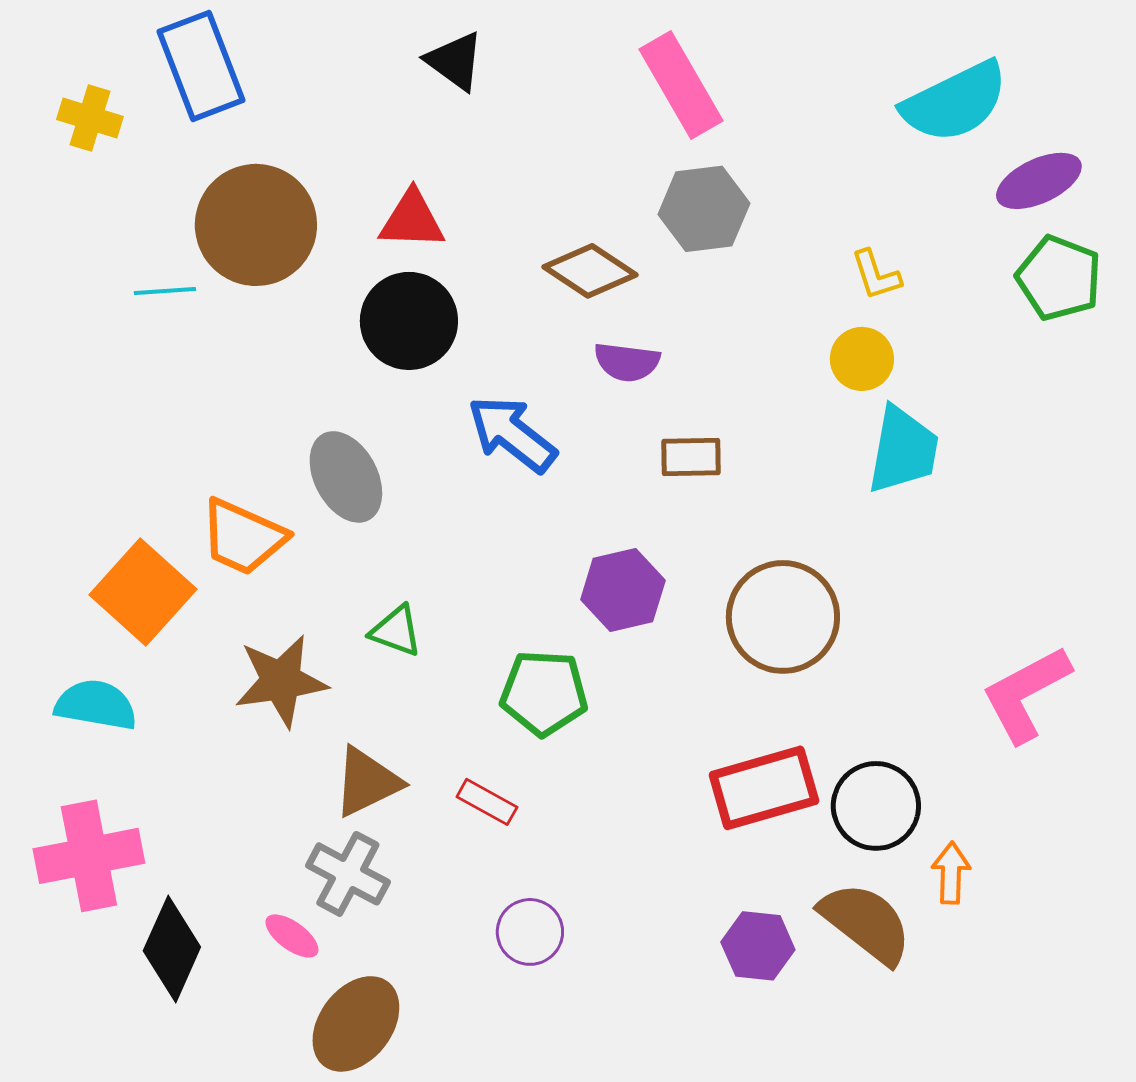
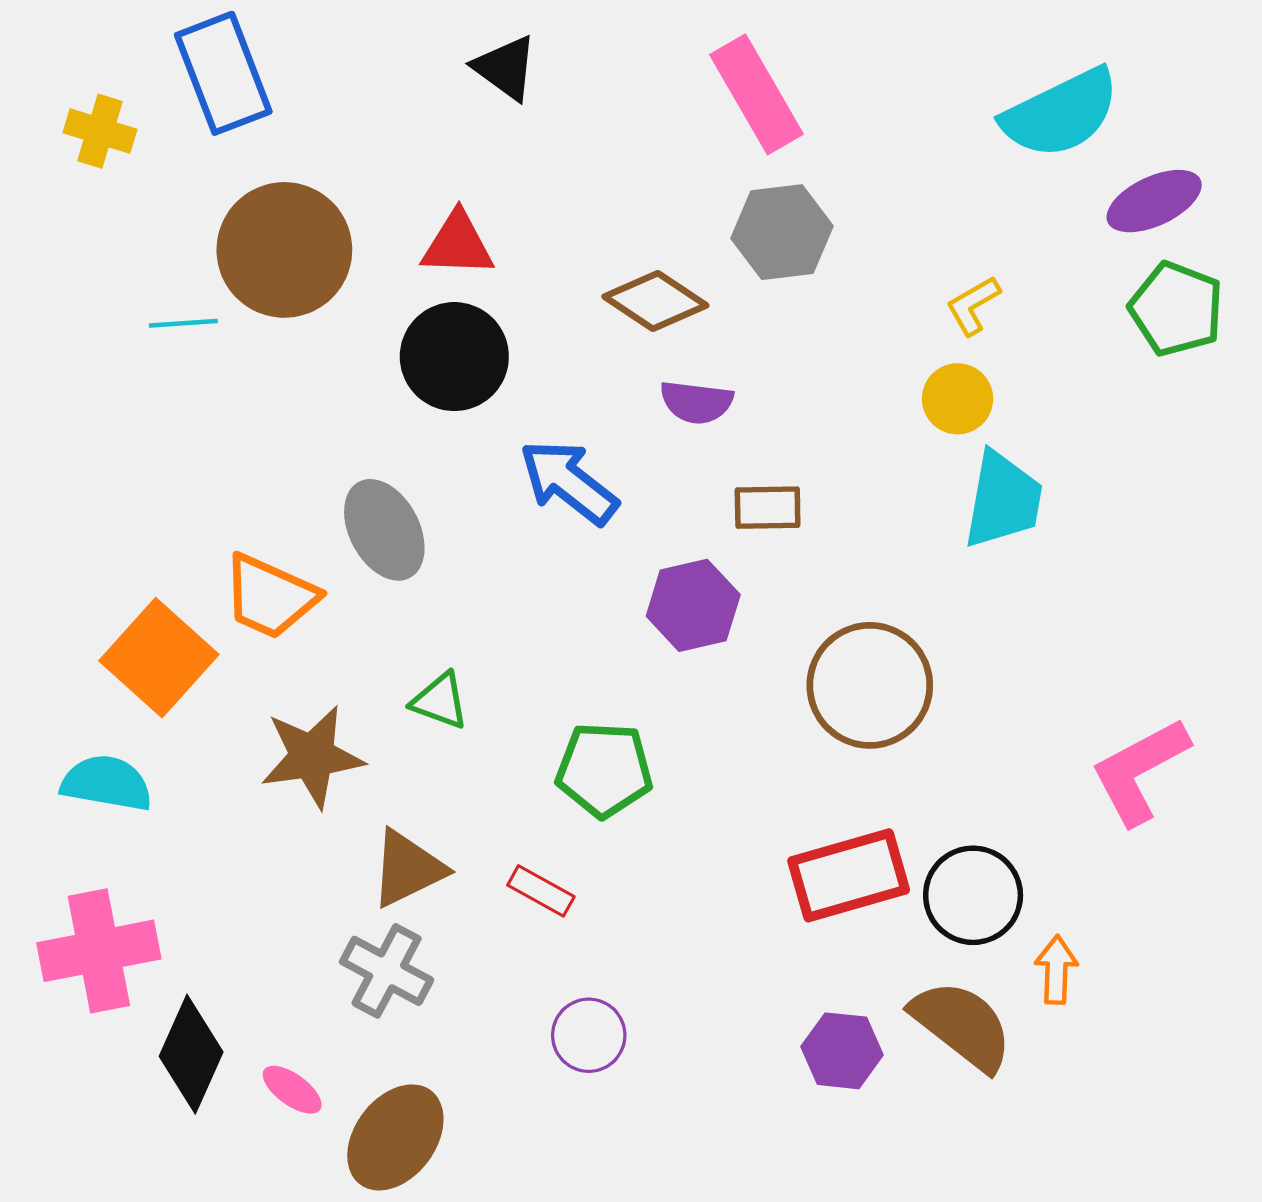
yellow L-shape: (876, 275) -> (973, 305), turned 78
purple hexagon: (623, 590) -> (693, 605), moved
pink ellipse: (292, 936) -> (292, 1090), moved

